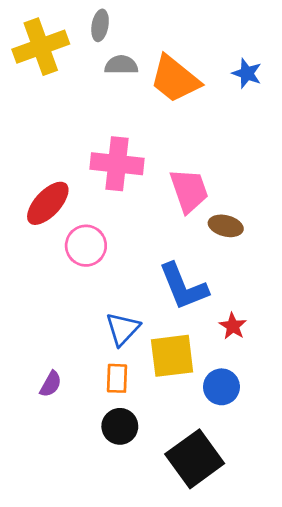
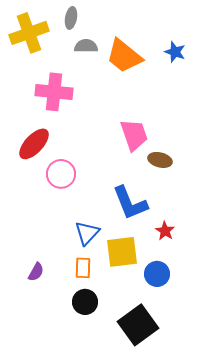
pink cross: (117, 164) -> (54, 92), moved

